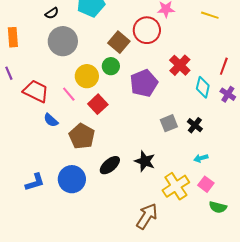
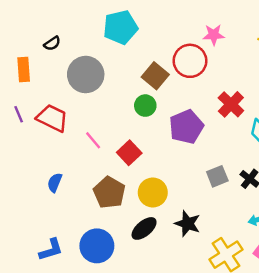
black semicircle: (52, 13) -> (52, 43), moved
yellow circle: (87, 76) -> (153, 192), moved
red trapezoid: (36, 91) -> (52, 118), moved
blue semicircle: (51, 120) -> (55, 183), moved, turned 70

